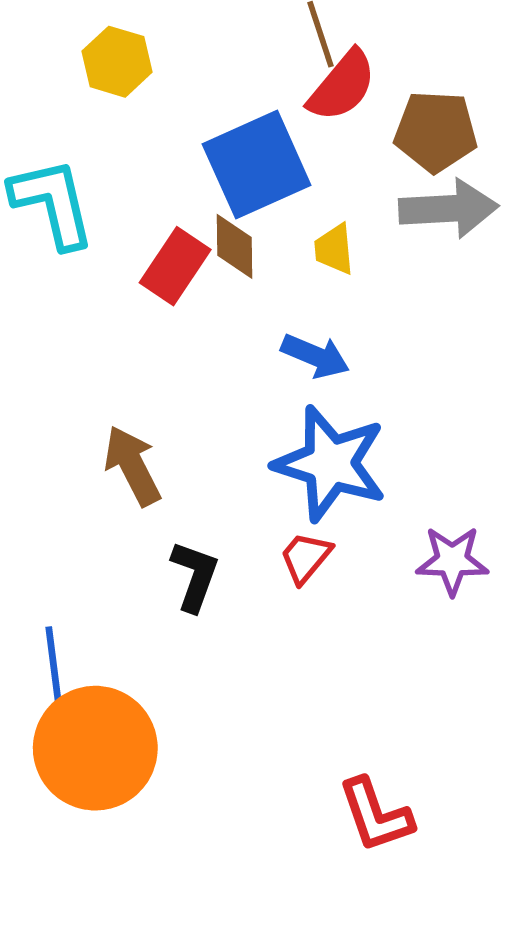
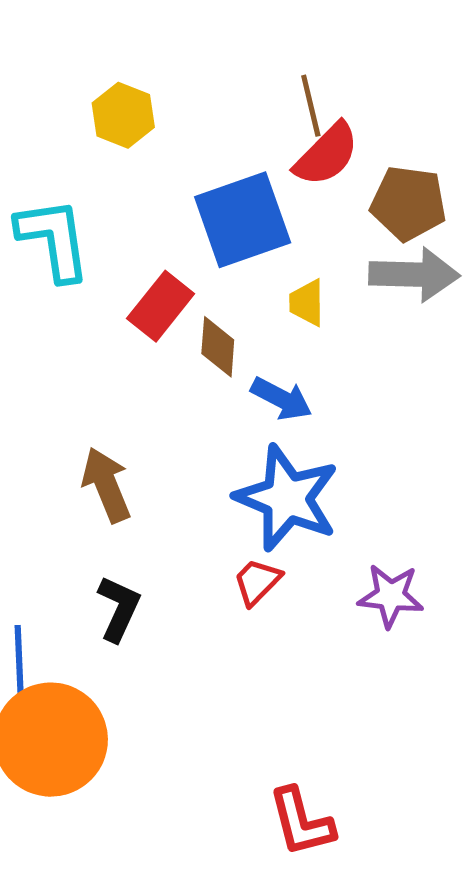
brown diamond: (235, 246) -> (218, 347), moved
black L-shape: (195, 576) -> (119, 609), moved

